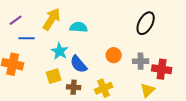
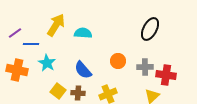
purple line: (16, 20) -> (15, 33), moved
cyan star: (60, 51) -> (47, 63), moved
yellow square: (54, 76) -> (58, 91), moved, turned -35

